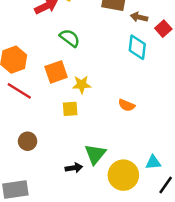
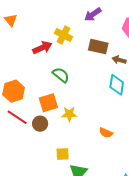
yellow square: (70, 109) -> (63, 154), moved
brown circle: (28, 141) -> (40, 124), moved

